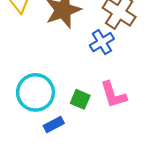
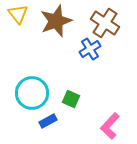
pink L-shape: (113, 95) -> (110, 126), moved, turned 60

